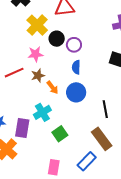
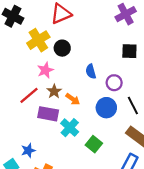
yellow cross: (37, 25) -> (38, 40), turned 30
purple circle: (74, 45) -> (114, 83), moved
blue circle: (76, 92) -> (106, 108), moved
purple rectangle: (22, 128) -> (48, 114), moved, turned -72

